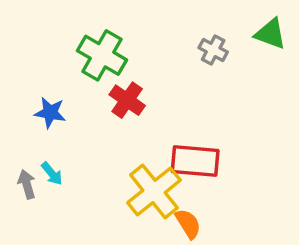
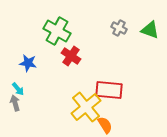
green triangle: (270, 34) -> (150, 30), moved
cyan arrow: (52, 174) -> (18, 89), moved

